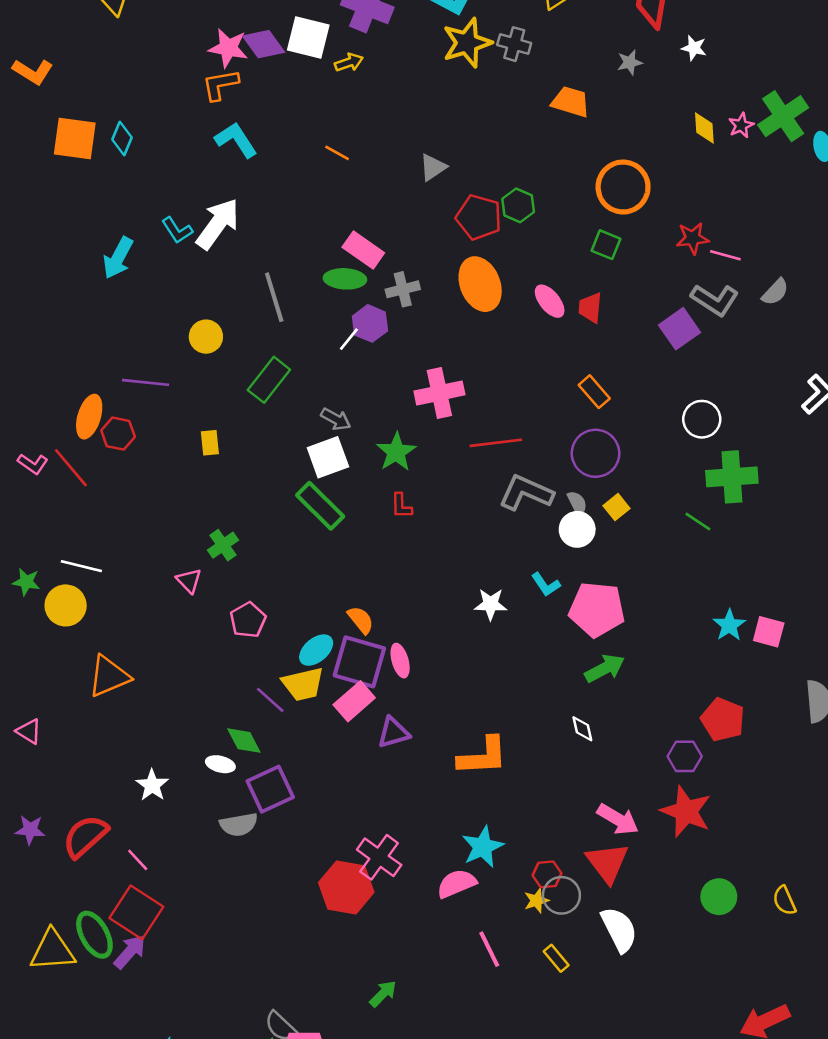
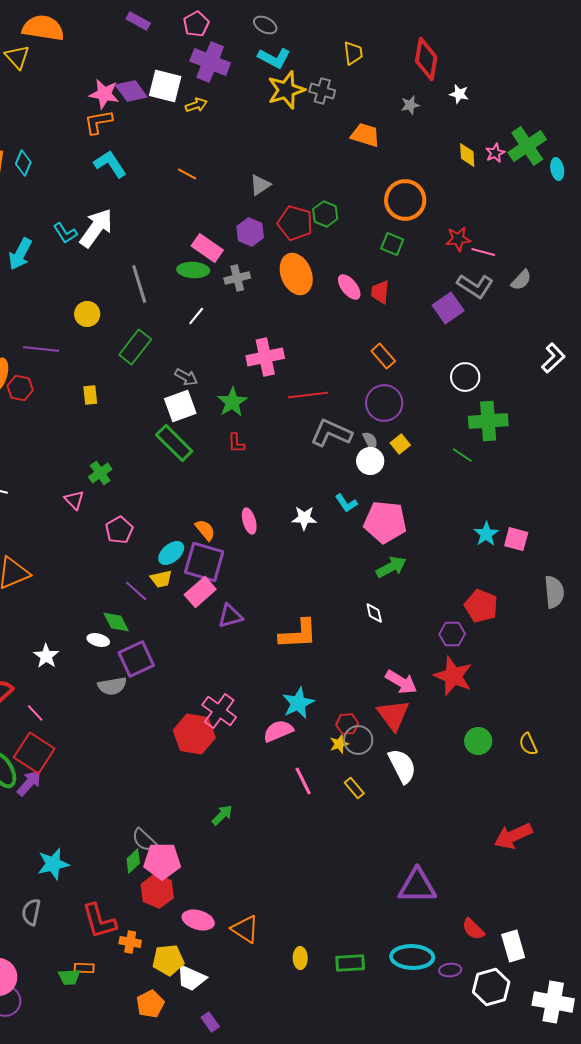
purple hexagon: (370, 323) -> (250, 232), moved
pink ellipse: (400, 661) -> (249, 521), moved
yellow trapezoid: (303, 684) -> (161, 579), size x0.7

